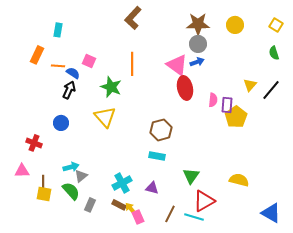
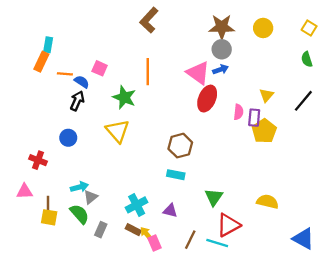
cyan rectangle: (58, 30) -> (48, 45), moved
yellow triangle: (250, 85) -> (266, 95), moved
red ellipse: (185, 88) -> (207, 99), turned 35

